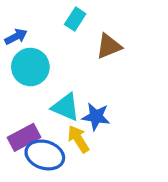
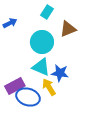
cyan circle: (30, 67) -> (42, 42), moved

